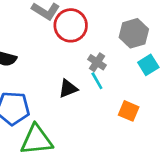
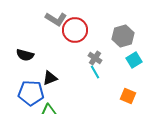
black triangle: (68, 89) -> (50, 78), moved
orange square: (129, 111) -> (128, 96), moved

